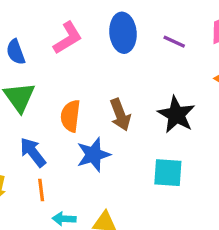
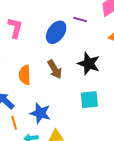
blue ellipse: (123, 33) -> (56, 32), moved, turned 50
pink L-shape: (68, 38) -> (15, 28), turned -35
blue star: (93, 155) -> (40, 113), moved, turned -30

